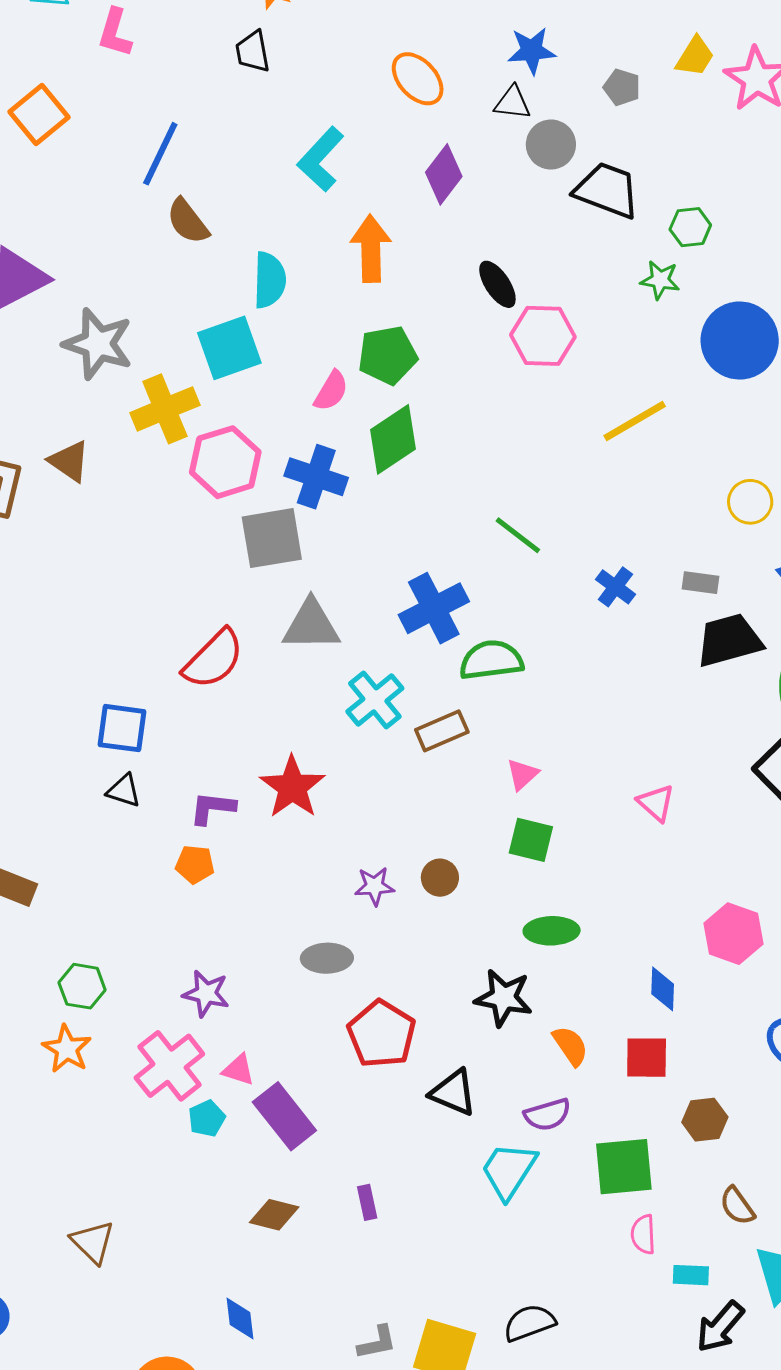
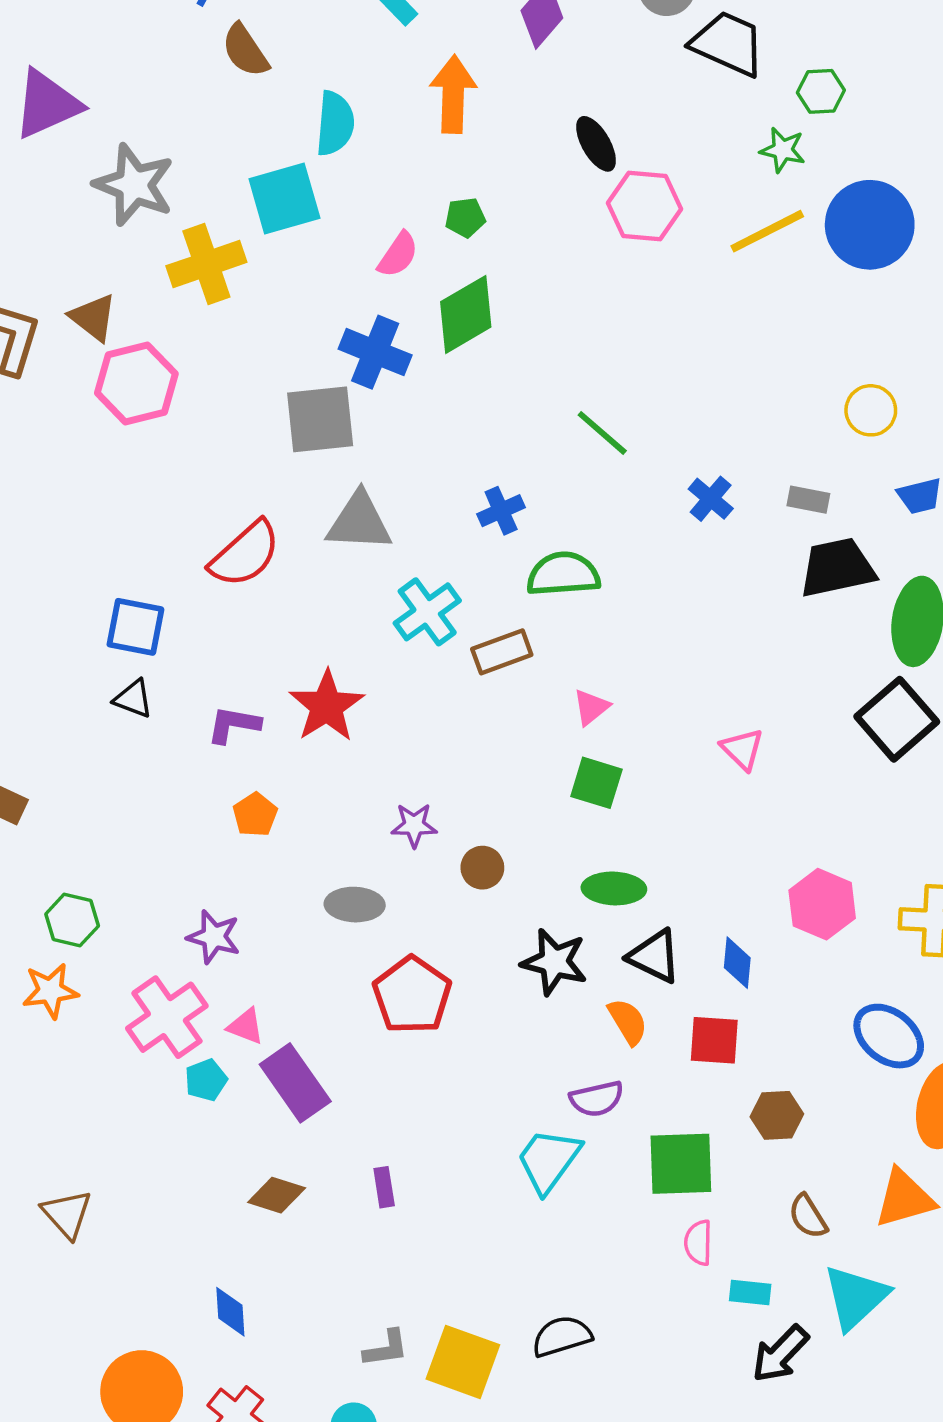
green pentagon: (388, 355) -> (465, 218), size x0.6
yellow line: (635, 421) -> (767, 231), moved
pink hexagon: (225, 462) -> (136, 383), moved
blue cross: (434, 608) -> (501, 511), size x0.6
orange pentagon: (195, 864) -> (255, 815), moved, turned 30
brown circle: (440, 878) -> (482, 868), moved
orange star: (67, 1049) -> (50, 991), turned 30
black triangle: (453, 1093) -> (654, 956), moved

